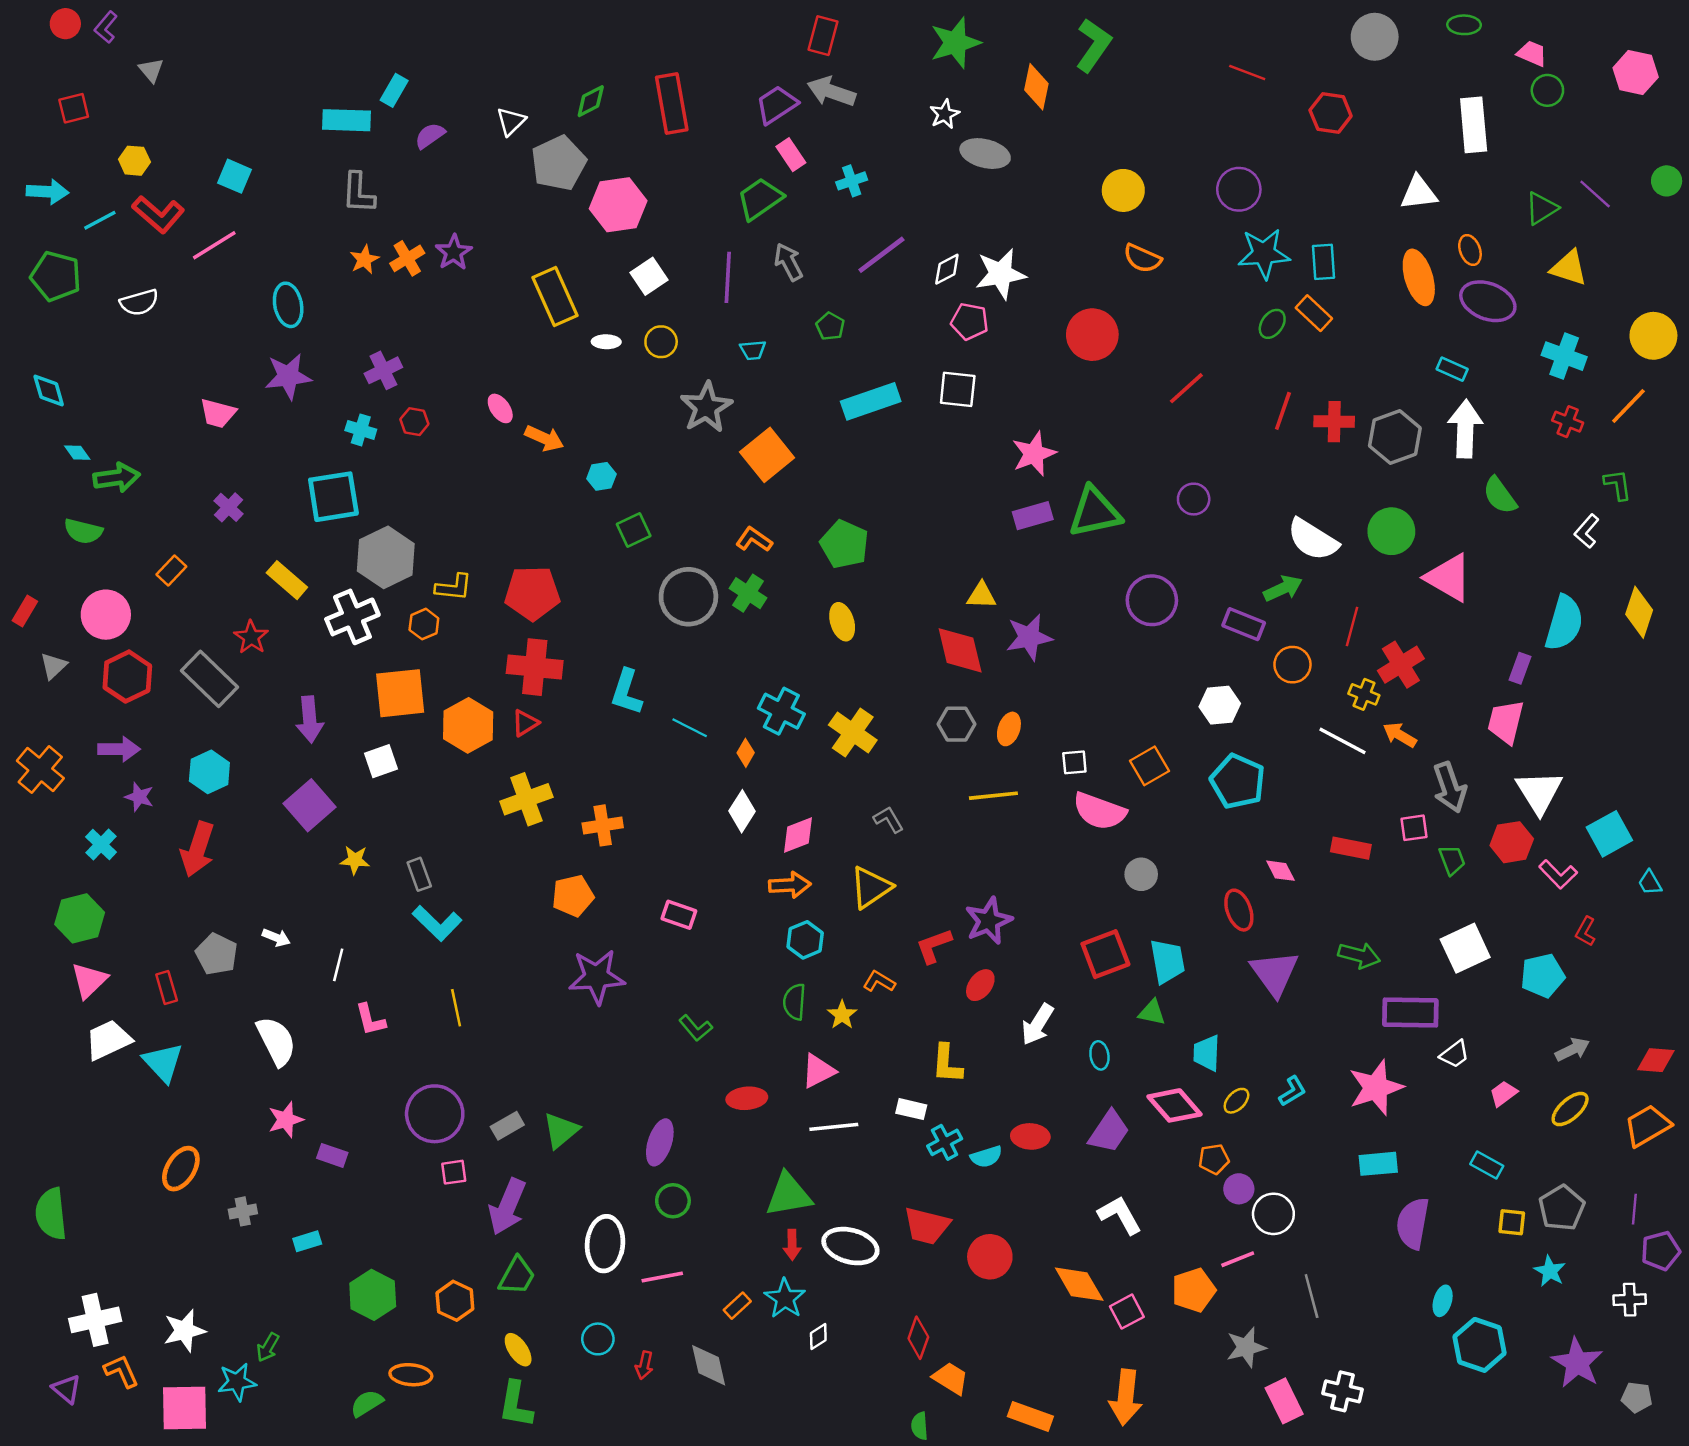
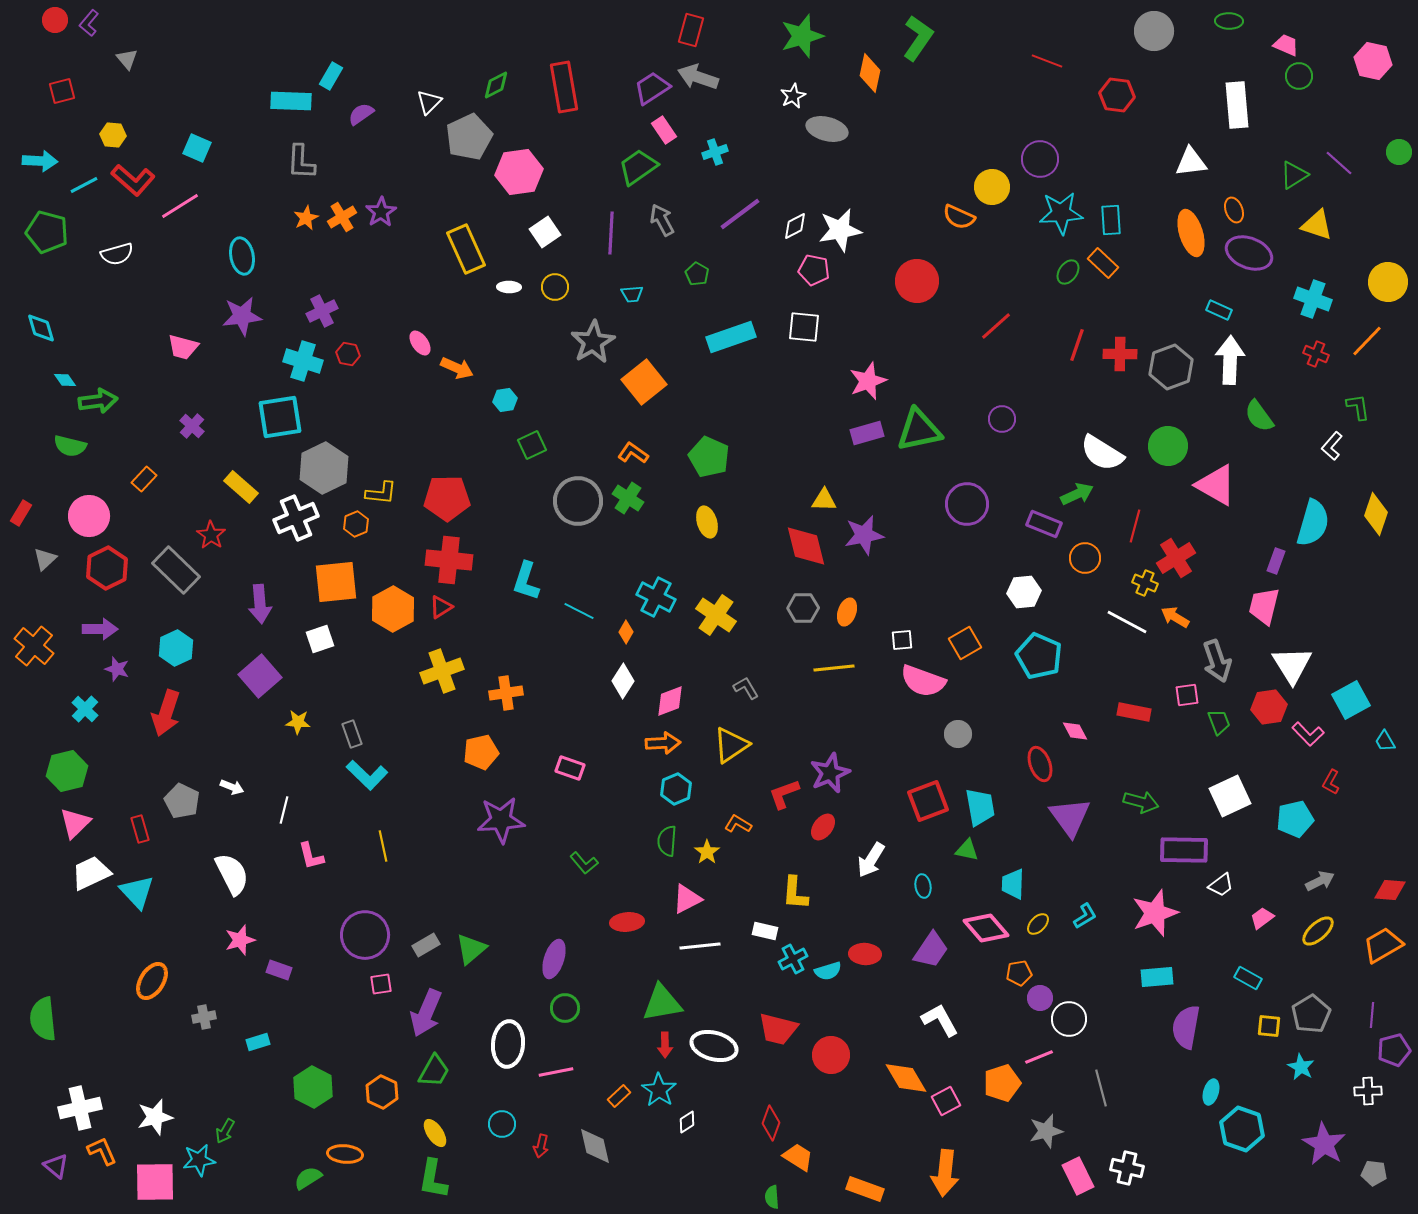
yellow circle: (1123, 190) -> (992, 187), moved
cyan cross: (361, 430) -> (303, 361), size x1.5

